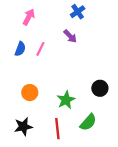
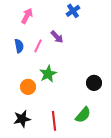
purple arrow: (70, 36) -> (57, 37), moved
blue semicircle: (20, 49) -> (19, 46), turned -32
green star: (66, 100) -> (48, 74), moved

